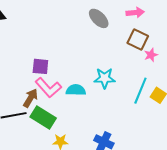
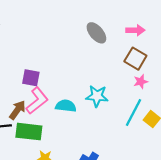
pink star: (151, 55) -> (141, 82), moved
pink L-shape: (48, 88) -> (37, 101), turned -92
green rectangle: (43, 118) -> (29, 132), turned -30

